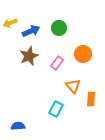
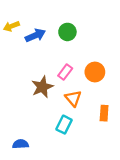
orange circle: (83, 54) -> (95, 72), moved
brown star: (29, 56) -> (42, 87), moved
orange triangle: (73, 86) -> (73, 98), moved

